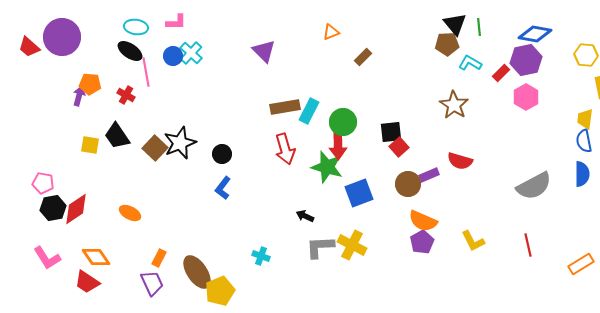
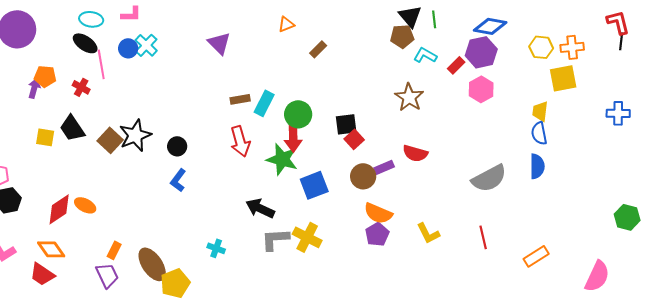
brown rectangle: (285, 107) -> (240, 99), size x0.7
red diamond: (76, 209) -> (59, 209), moved
black arrow: (305, 216) -> (260, 208), size x1.6

